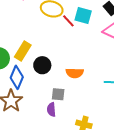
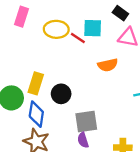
orange semicircle: (75, 73) -> (108, 65), moved
gray square: (58, 94) -> (86, 121), size x1.5

